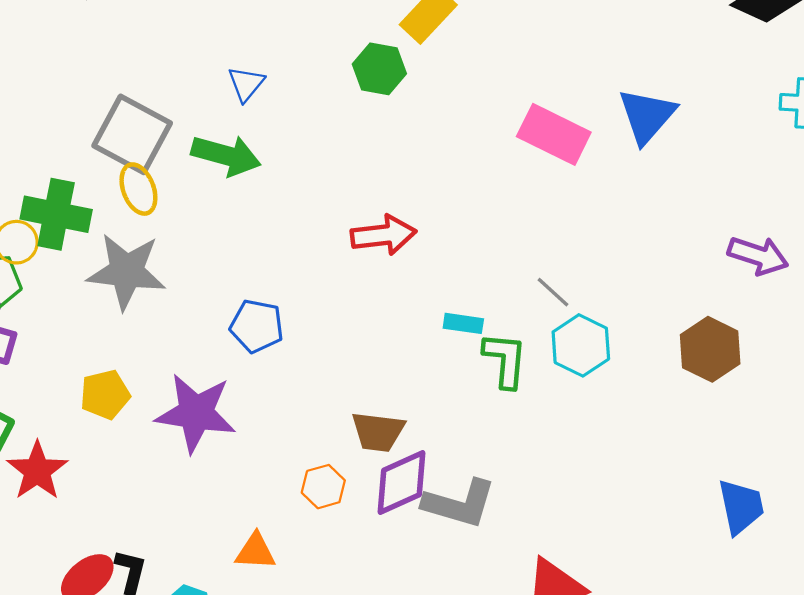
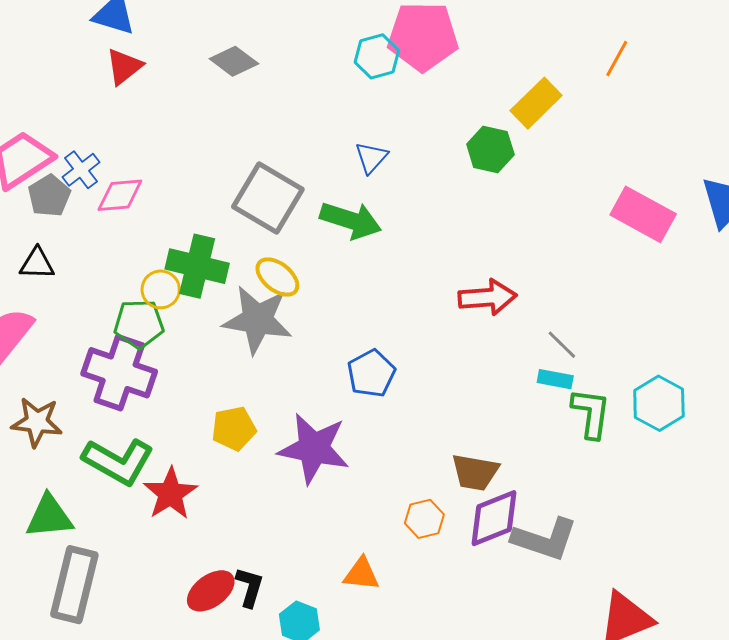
yellow ellipse: (138, 189) -> (277, 277), moved, turned -33
gray line: (553, 292) -> (562, 345), moved
blue pentagon: (257, 326) -> (371, 373), turned 30

